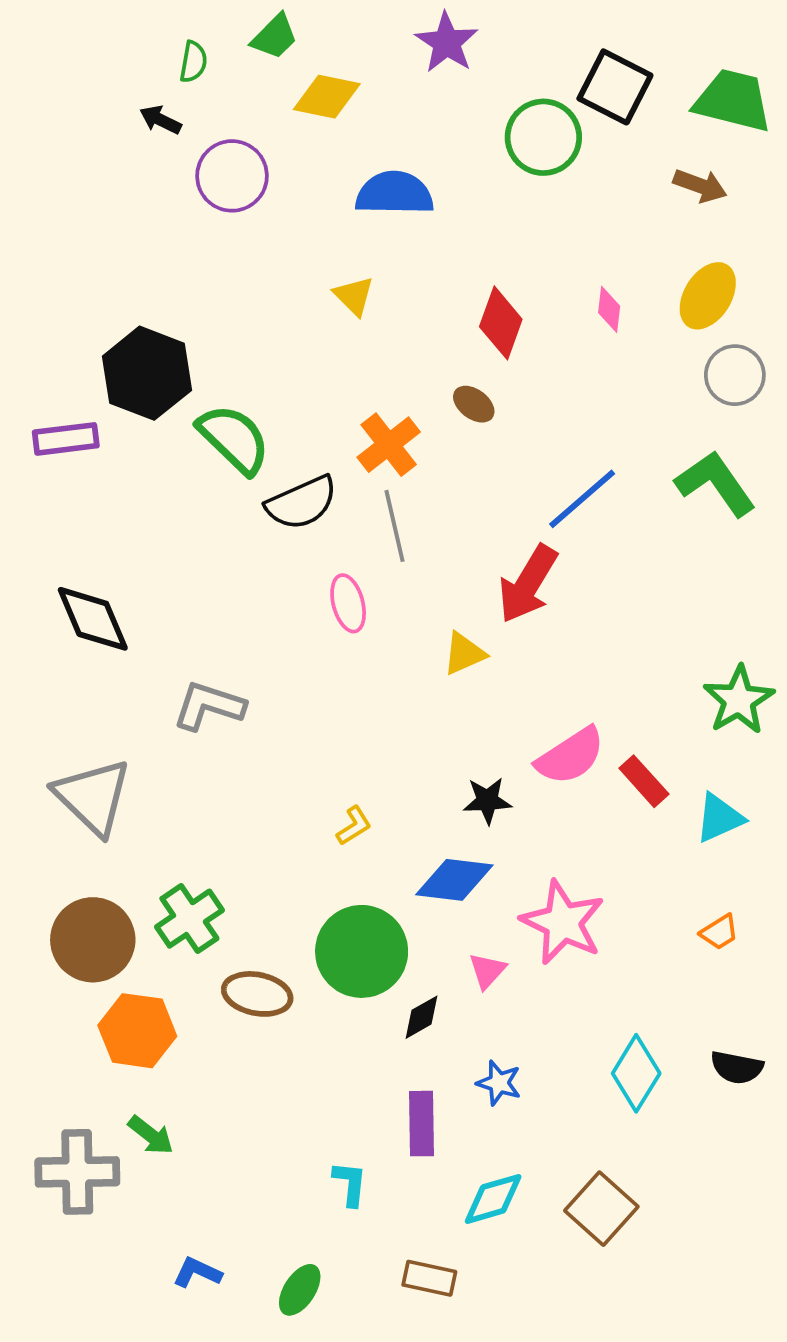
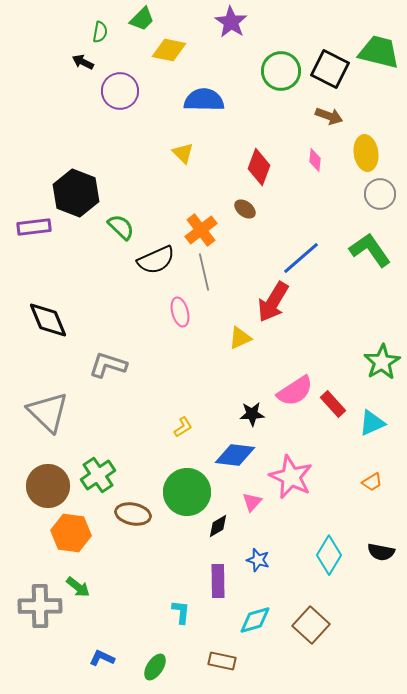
black square: (615, 87) -> (330, 69), moved
brown arrow: (700, 186) -> (329, 116), moved
yellow ellipse: (708, 296) -> (366, 153), turned -40
green semicircle: (234, 439) -> (121, 227), size x0.7

